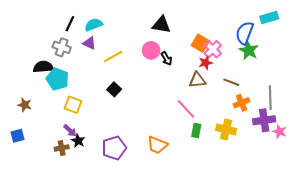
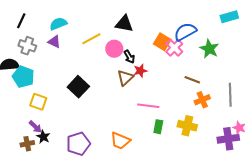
black line: (70, 24) -> (21, 21), moved
blue semicircle: (245, 33) -> (185, 32), moved, turned 40
yellow line: (113, 57) -> (91, 39), moved
red star: (206, 63) -> (140, 71), moved
brown triangle: (197, 80) -> (125, 78), moved, turned -36
black square: (114, 89) -> (78, 87), size x1.5
pink line: (186, 109) -> (148, 106), turned -40
purple cross: (264, 120) -> (228, 139), moved

